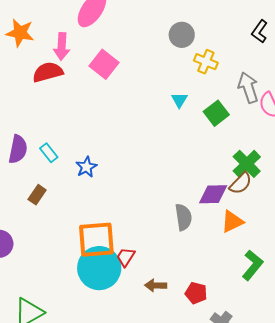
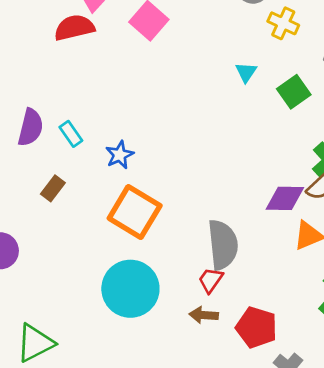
gray semicircle: (183, 217) -> (223, 245), moved, size x1.4
orange square: (96, 240) -> (135, 212), moved, turned 33
red trapezoid: (126, 257) -> (211, 280), moved
red pentagon: (196, 293) -> (256, 327), size x1.4

